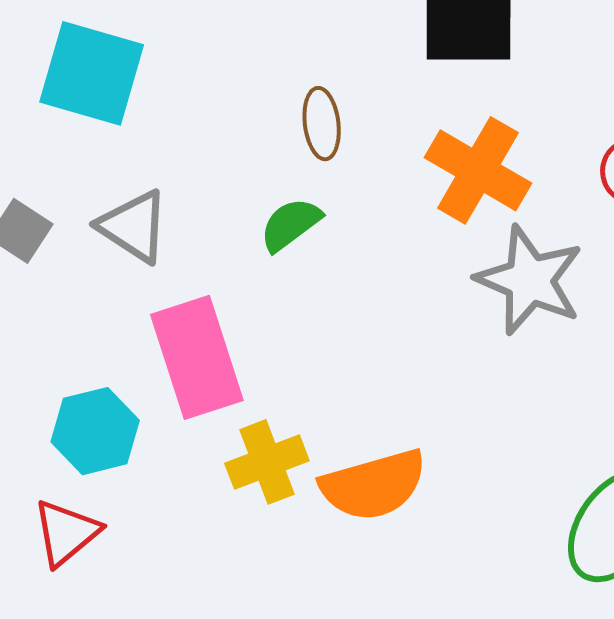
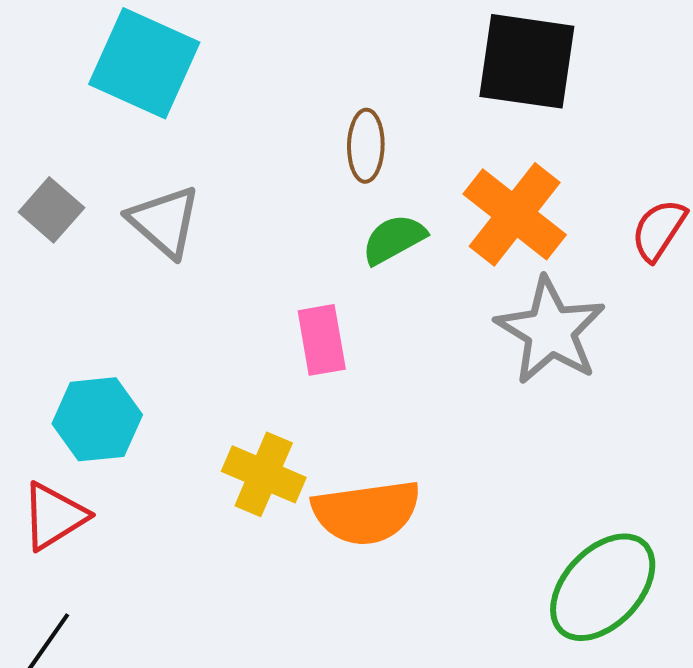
green semicircle: (290, 224) -> (394, 239), moved
pink rectangle: (197, 357) -> (322, 340), moved, size x0.6
yellow cross: (267, 462) -> (264, 474), turned 36

